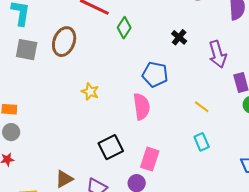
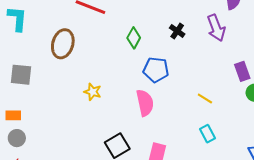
green diamond: (124, 28) -> (134, 38), moved
gray square: (27, 50) -> (21, 75), moved
purple arrow: (218, 54) -> (216, 28), moved

